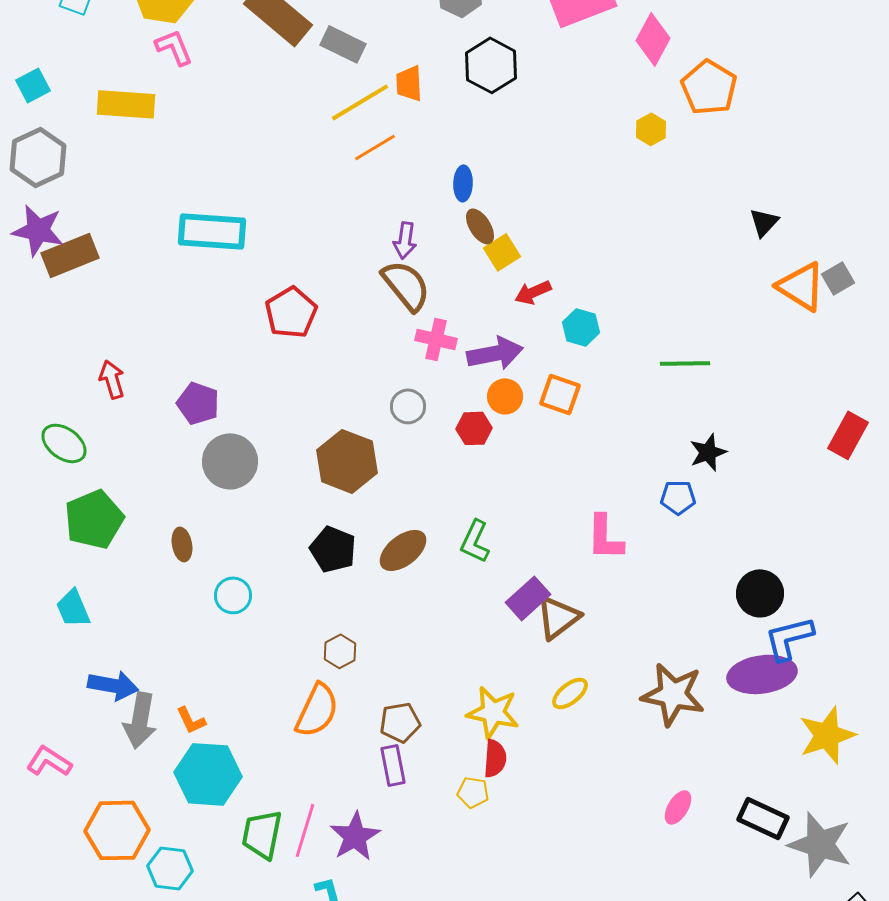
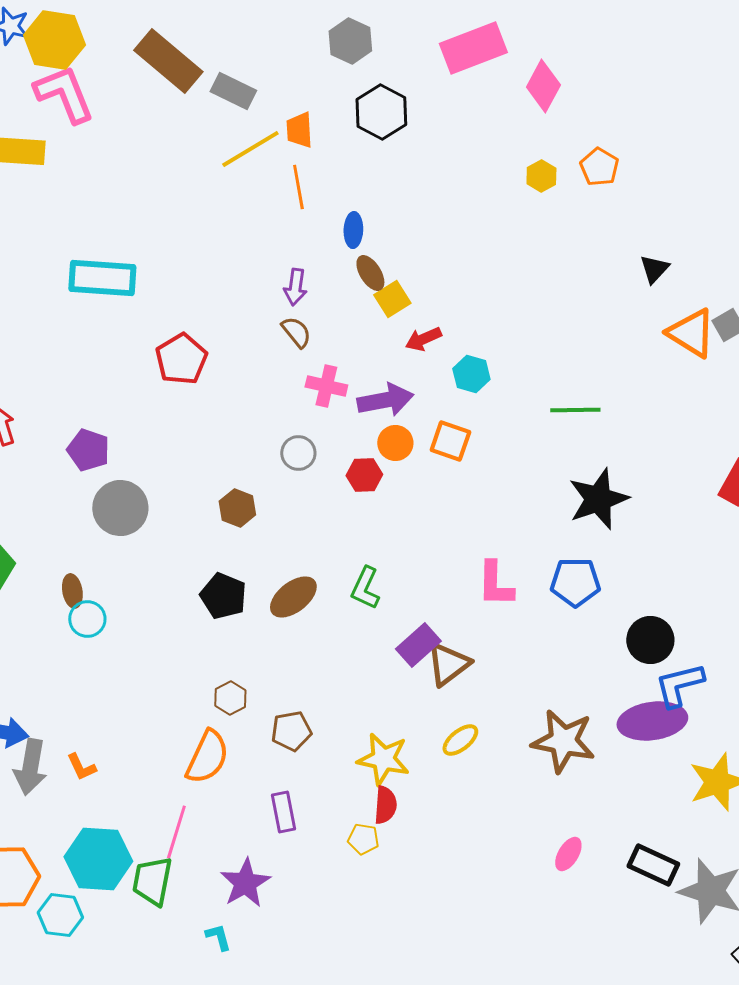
pink L-shape: (174, 47) -> (64, 94), size x1.6
orange pentagon: (709, 87) -> (599, 167), moved, size x0.7
orange line: (375, 147) -> (298, 187), moved, turned -69
brown semicircle: (406, 285) -> (296, 332), size x0.6
black star: (708, 452) -> (598, 499), size x1.6
brown hexagon: (347, 461) -> (237, 508), size x0.6
blue pentagon: (678, 497) -> (575, 582), moved, size x1.4
cyan circle: (233, 595) -> (87, 619), moved
brown pentagon: (400, 722) -> (291, 731), moved
cyan hexagon: (208, 774) -> (98, 859), moved
pink line: (305, 830) -> (176, 832), moved

